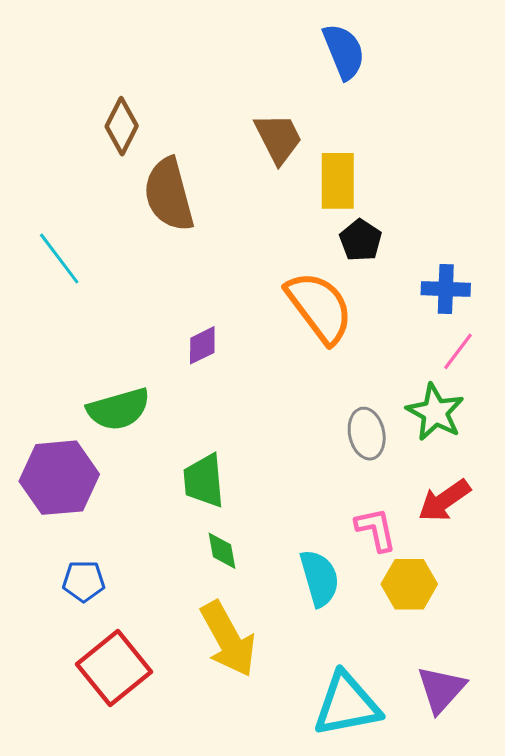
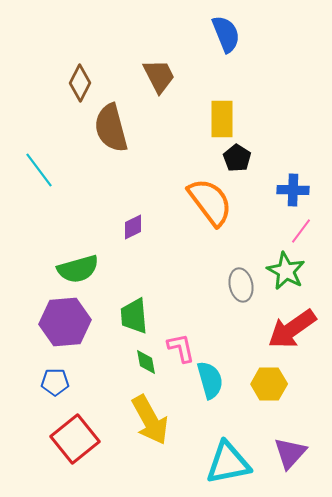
brown trapezoid: (278, 138) -> (159, 76), moved
purple hexagon: (59, 478) -> (65, 322), moved
red arrow: (444, 501) -> (292, 329), size x1.4
pink L-shape: (376, 529) -> (181, 348), moved

